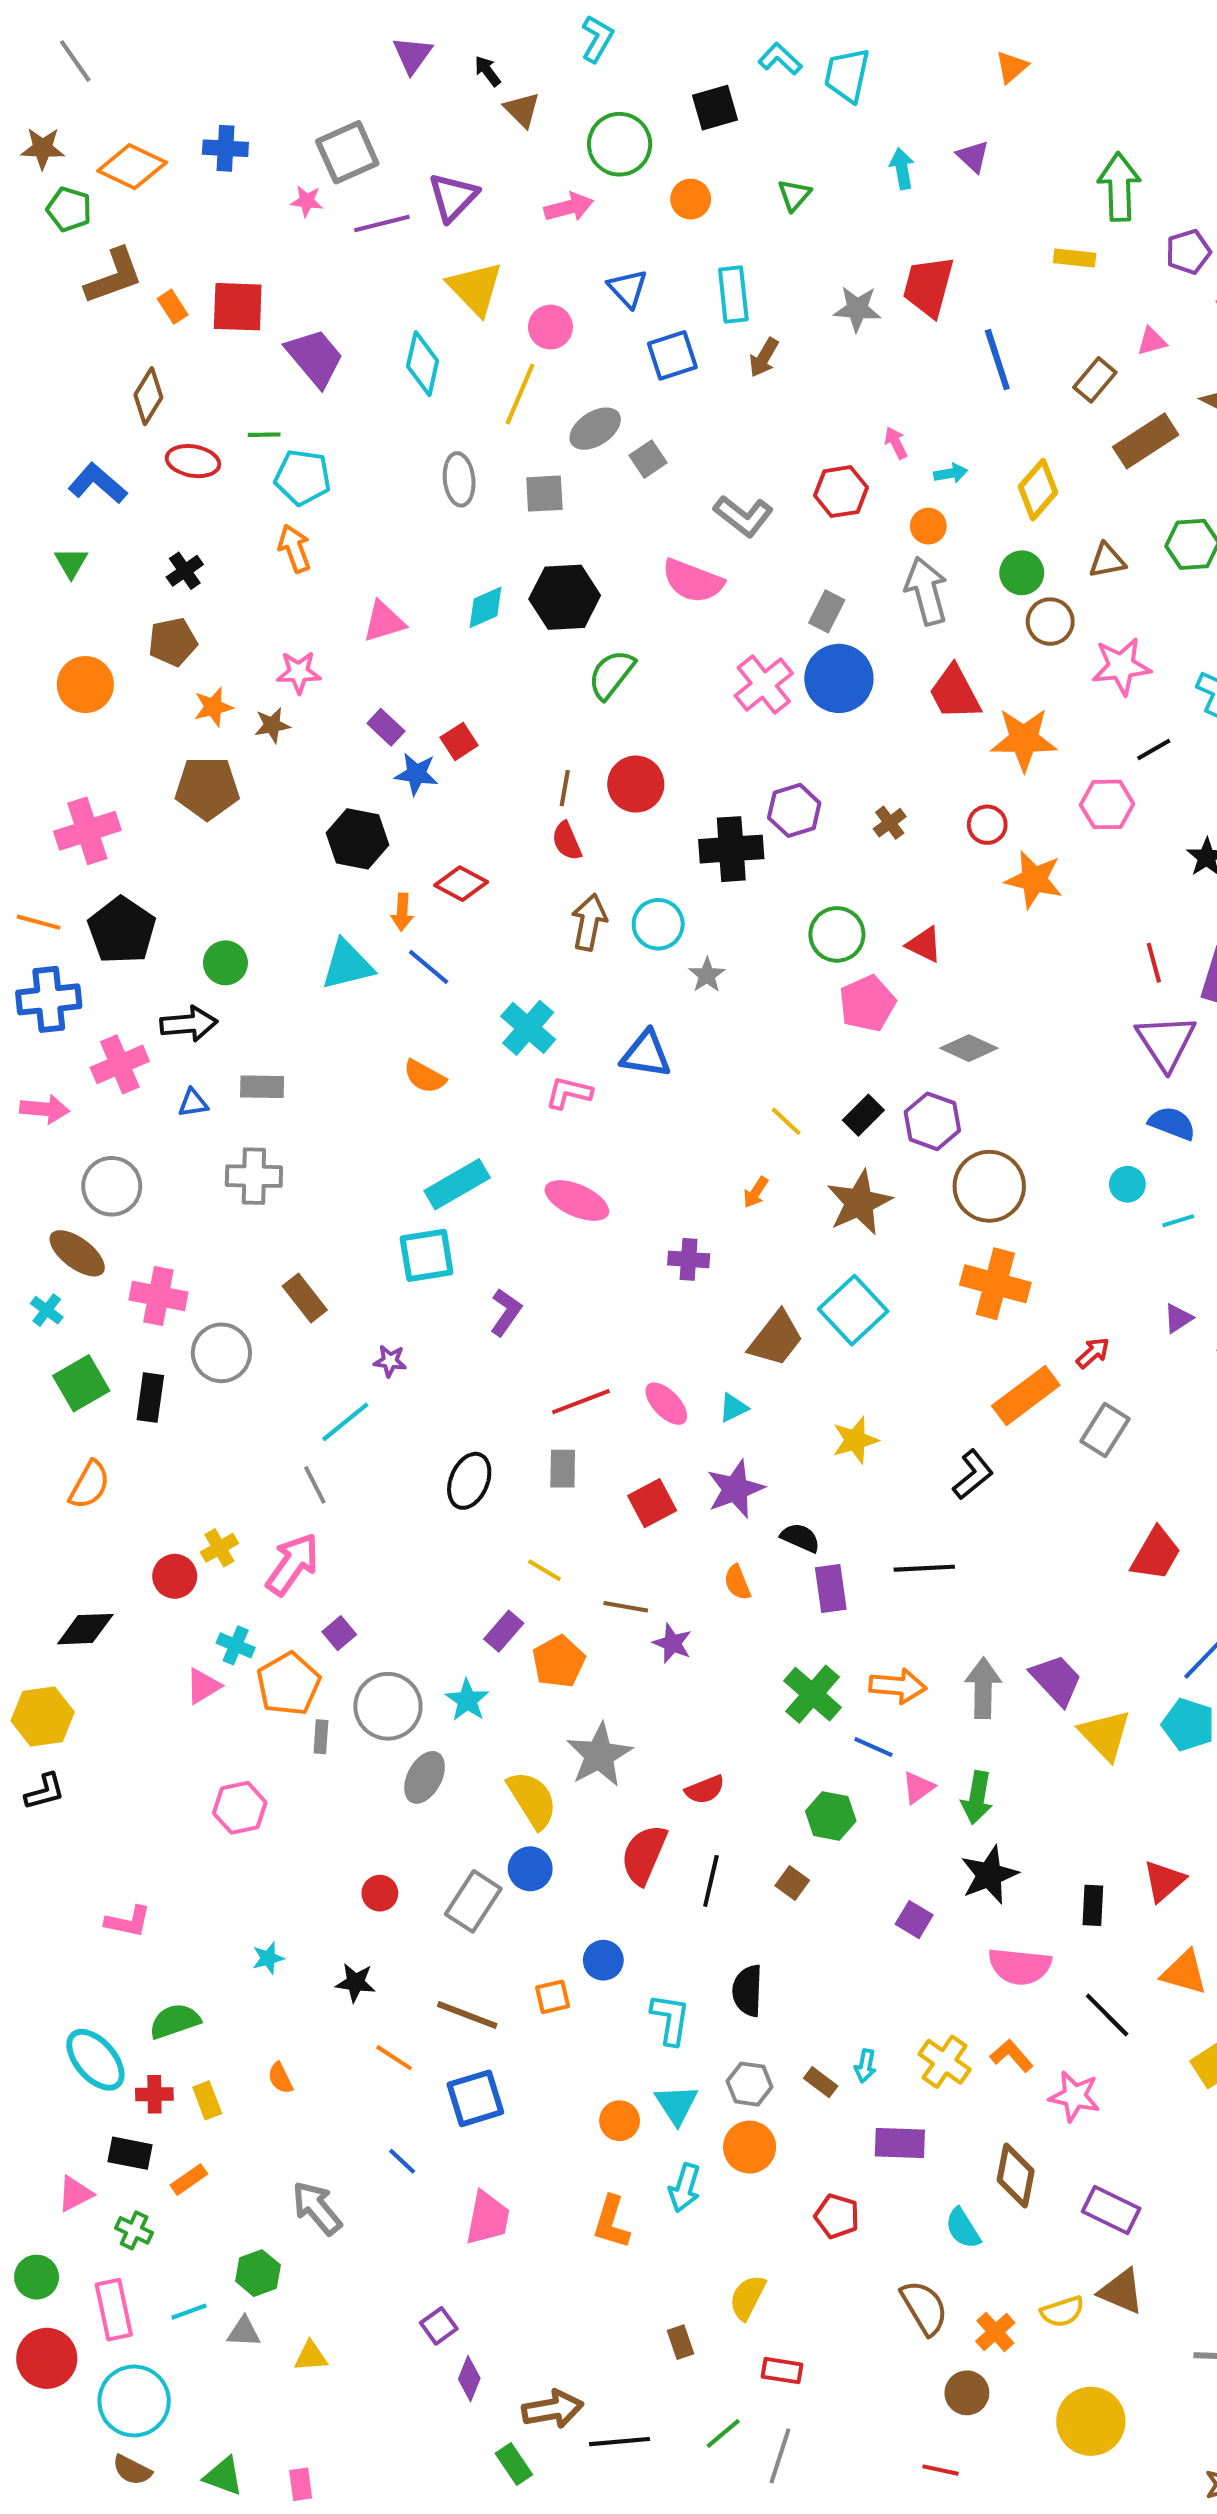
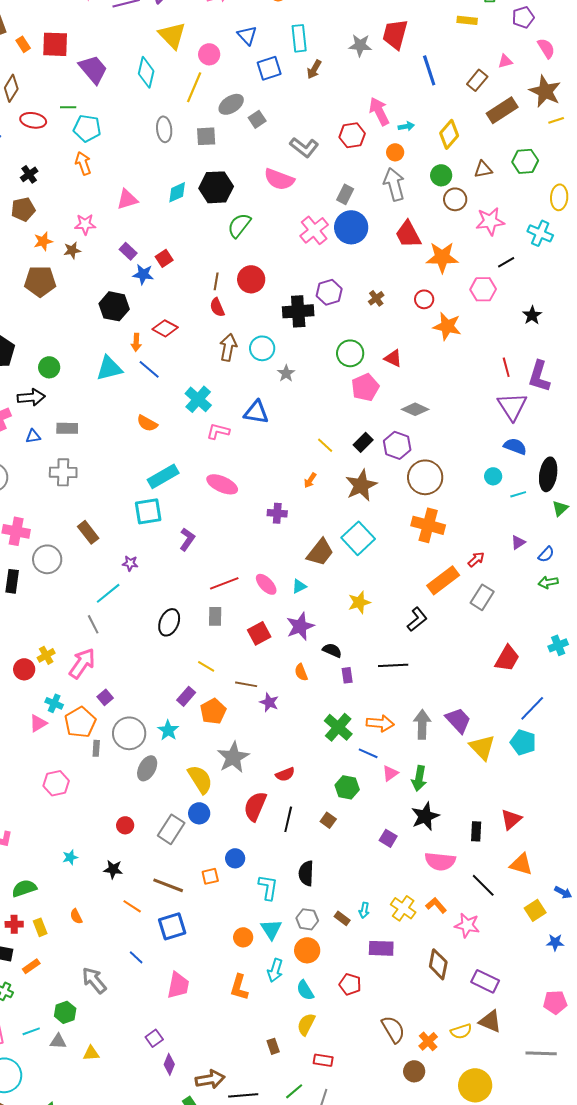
pink arrow: (896, 443) -> (379, 111), size x1.8
purple rectangle: (831, 1588) -> (347, 675), size x0.7
cyan semicircle: (963, 2228) -> (305, 990), moved

